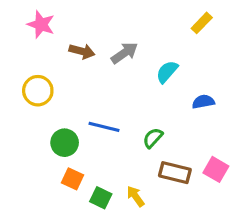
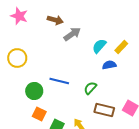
yellow rectangle: (202, 23) -> (121, 47), moved
brown arrow: (82, 51) -> (55, 20), moved
blue semicircle: (203, 102) -> (109, 65), moved

